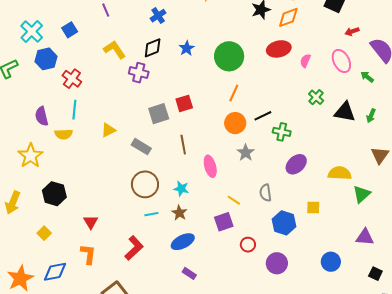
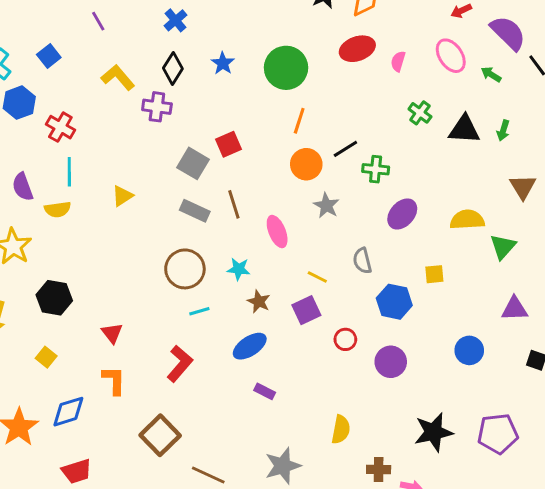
black diamond: (153, 48) -> (173, 68), turned -30
gray square: (159, 114) -> (193, 163), turned -35
gray rectangle: (141, 147) -> (195, 211), moved
brown star: (179, 213) -> (259, 302), moved

